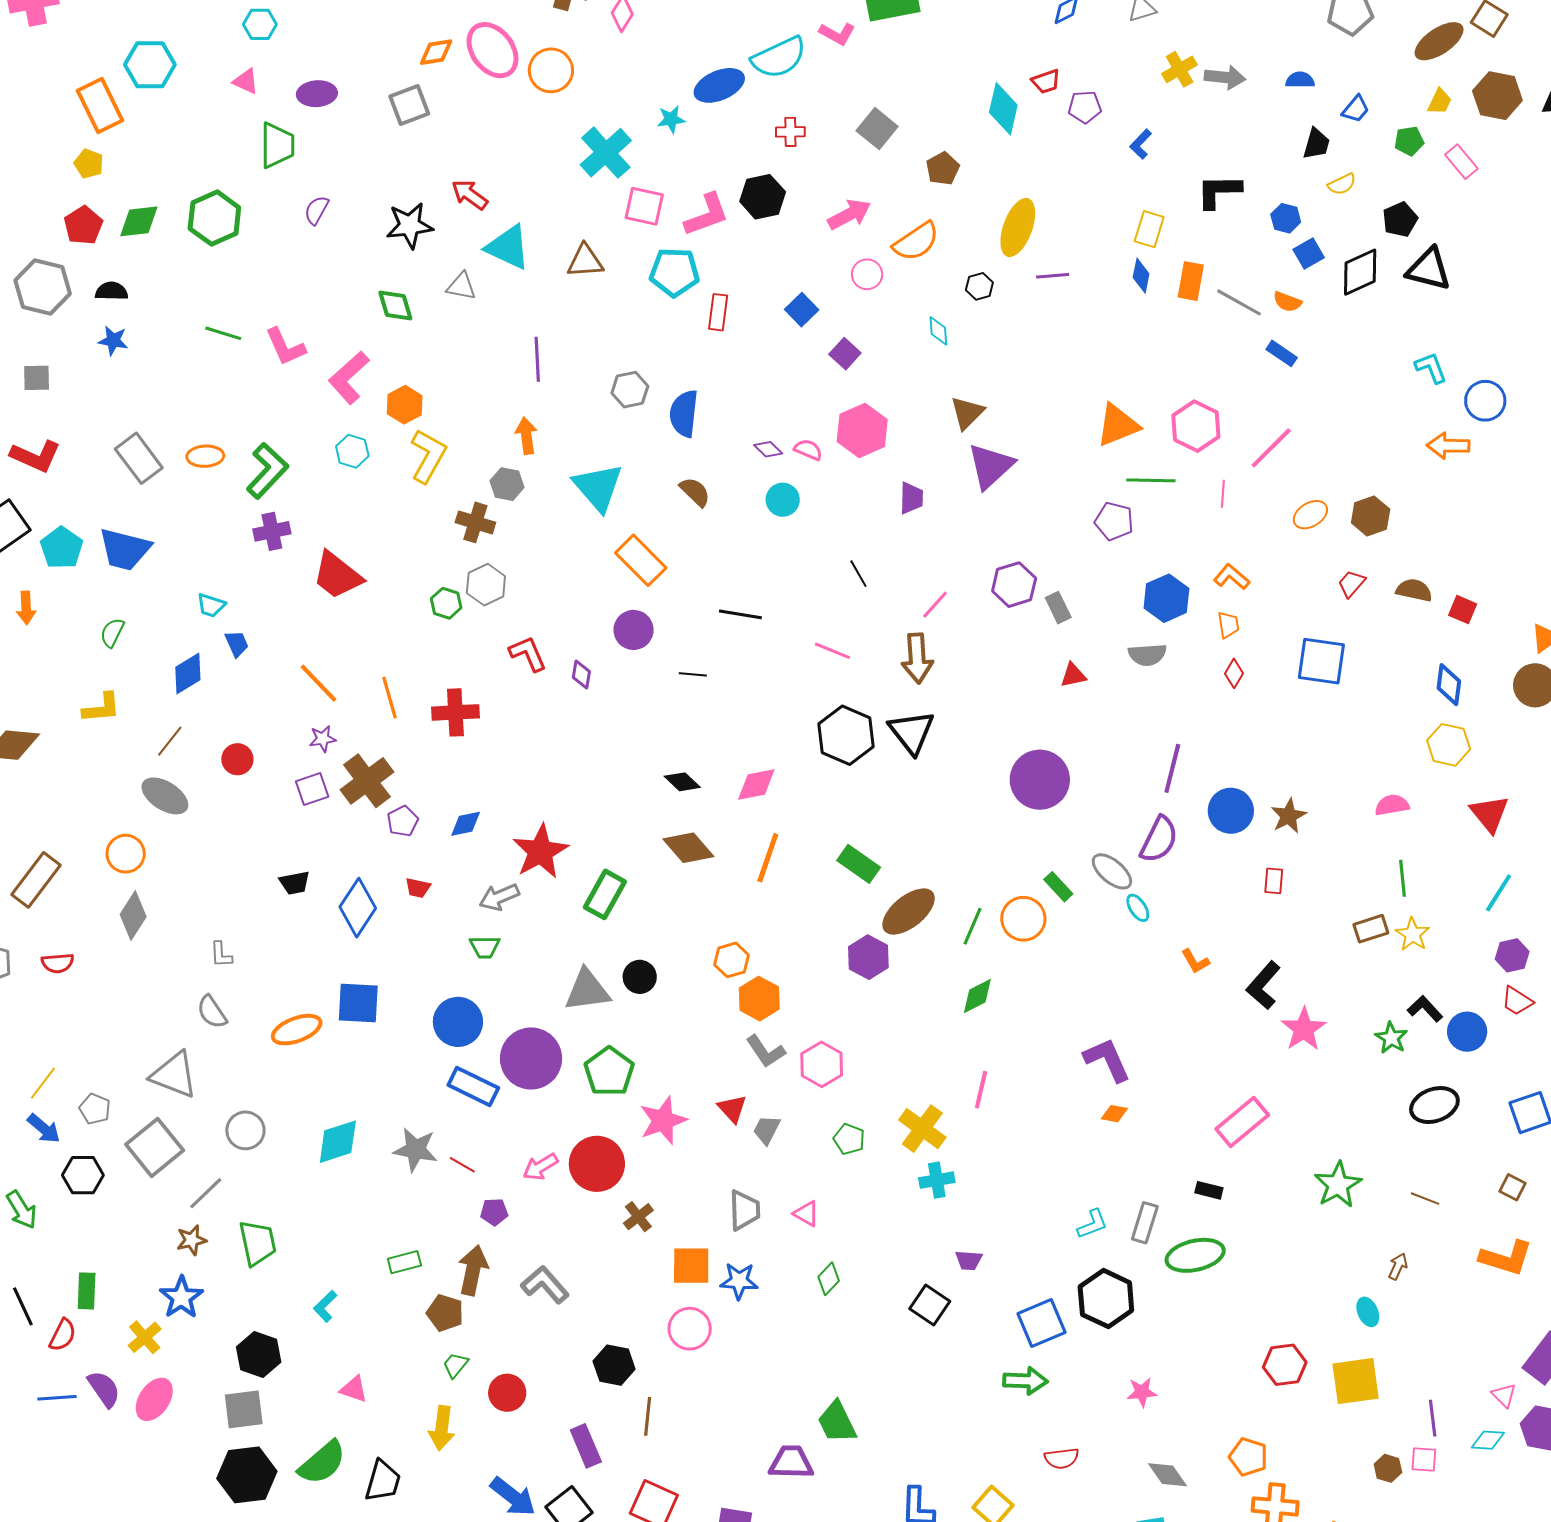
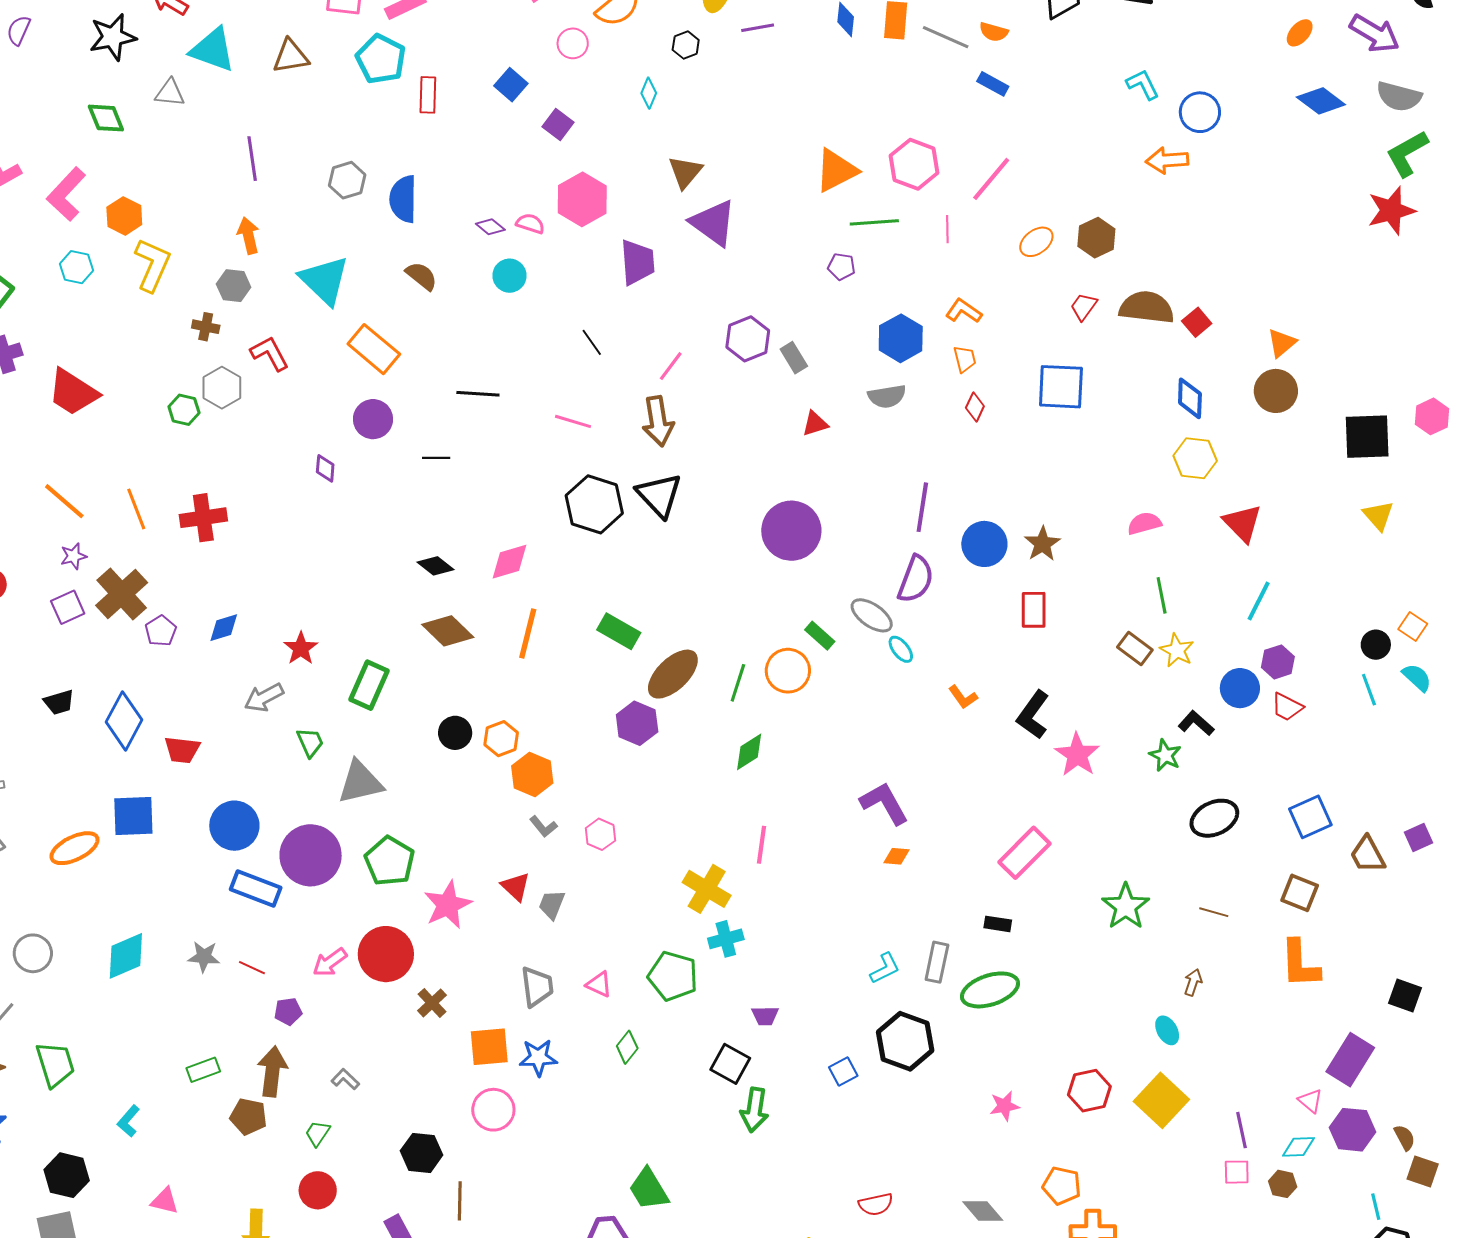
cyan pentagon: (674, 272) -> (381, 59), turned 30
cyan diamond: (938, 331) -> (649, 93), turned 32
purple triangle: (990, 466) -> (713, 223), turned -36
purple trapezoid: (911, 498) -> (637, 262), size x1.4
purple pentagon: (1114, 521) -> (841, 266), size x0.7
brown cross: (475, 522) -> (206, 327), size x0.7
brown semicircle: (1414, 590) -> (1147, 307), size x1.5
red square: (1463, 610) -> (1197, 322), turned 32
red L-shape: (528, 654) -> (270, 353), moved
red star: (540, 852) -> (301, 648), size x0.6
red rectangle: (1274, 881) -> (1034, 610), size x1.4
red trapezoid: (418, 888) -> (182, 750), moved, size x1.4
brown rectangle: (1371, 929) -> (1135, 648), turned 60
green trapezoid: (485, 947) -> (310, 742), moved, turned -108
black circle: (640, 977) -> (455, 733), moved
blue circle: (1467, 1032) -> (1240, 688), moved
gray L-shape: (766, 1051) -> (543, 827), size x0.7
pink hexagon: (822, 1064) -> (600, 834), size x0.7
green pentagon: (849, 1139) -> (673, 976), moved, size x1.6
gray star: (415, 1150) -> (204, 957), size x0.7
brown square: (1512, 1187) -> (1300, 893), size x1.4
orange L-shape: (1506, 1258) -> (1300, 964), turned 76
gray L-shape: (545, 1285) -> (345, 1079), size x0.6
blue square: (1042, 1323) -> (843, 1071), size x0.6
green trapezoid: (455, 1365) -> (317, 1133), moved
green arrow: (1025, 1381) -> (754, 1110), moved, turned 102
yellow square: (1356, 1381) -> (1161, 1100), turned -34
pink star: (1142, 1392) -> (1004, 1106), moved
brown hexagon: (1388, 1468) -> (1283, 1184), moved

